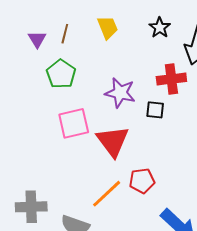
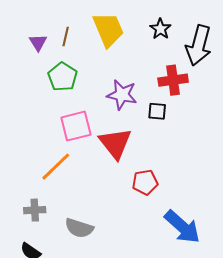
yellow trapezoid: (108, 27) -> (108, 30), size x1.5
orange line: (107, 194) -> (56, 167), moved
gray cross: (31, 207) -> (35, 210), size x0.7

